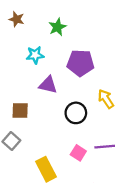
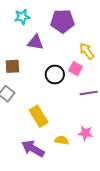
black circle: (76, 113) -> (55, 75), moved
pink square: (78, 153) -> (76, 69), moved

